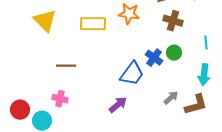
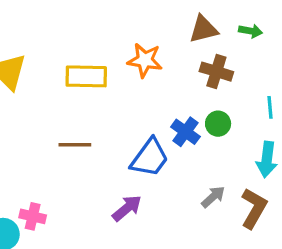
brown line: (66, 66) -> (75, 145), moved
pink cross: (60, 99) -> (33, 216), moved
brown L-shape: (196, 105) -> (254, 208), turned -45

